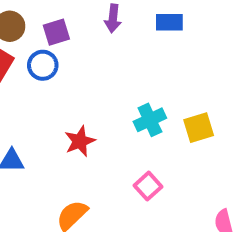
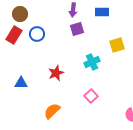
purple square: (56, 32) -> (77, 29), moved
yellow square: (199, 128) -> (117, 45), moved

